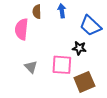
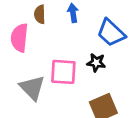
pink square: (62, 65) -> (63, 72), moved
gray triangle: (31, 67) -> (32, 88), size x1.5

